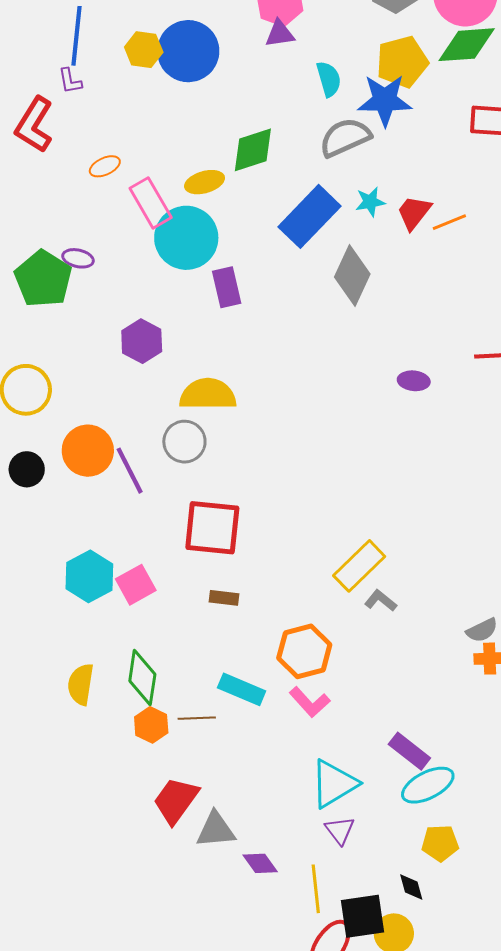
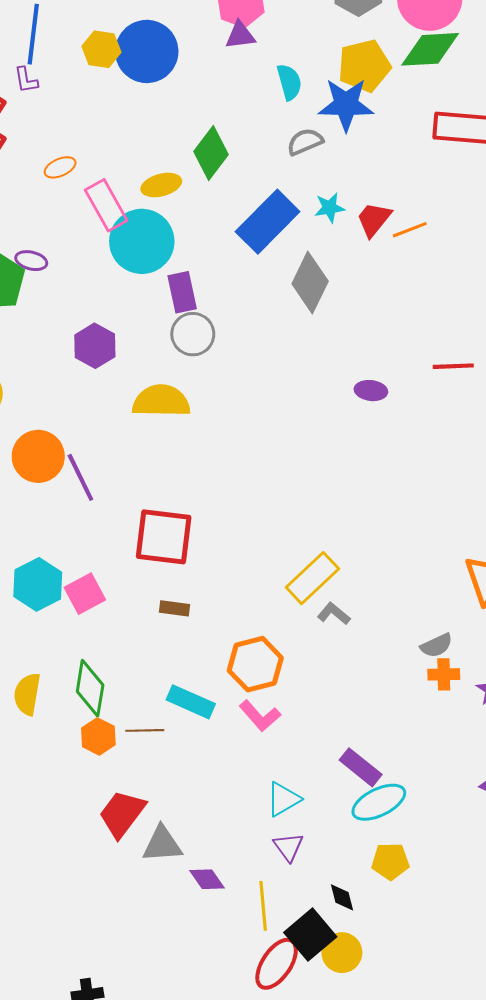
gray semicircle: (345, 137) -> (305, 142), size x0.7
green diamond: (253, 150) -> (211, 153), turned -36
gray circle: (184, 442) -> (193, 334), moved
cyan triangle: (334, 784) -> (283, 799), size x0.7
black diamond: (411, 887) -> (342, 897), moved
black square: (362, 916) -> (310, 935), turned -33

